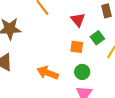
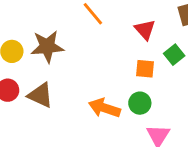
green circle: (82, 72) -> (140, 103), moved

